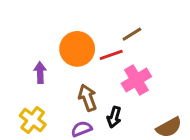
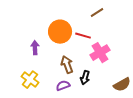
brown line: (132, 34) -> (97, 13), moved
red line: (111, 55) -> (83, 36), turned 35

